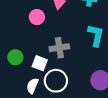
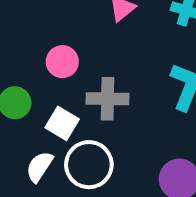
pink circle: (37, 17) -> (62, 62), moved

